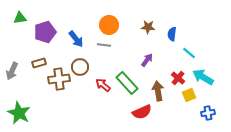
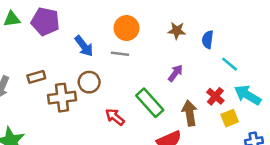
purple pentagon: (45, 32) -> (45, 22), moved, turned 30
red arrow: (103, 85) -> (115, 117), moved

